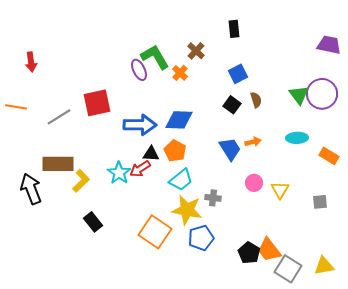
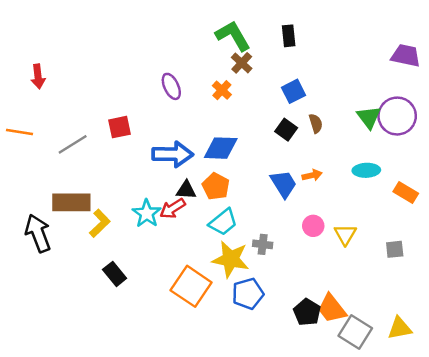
green L-shape: (155, 57) -> (233, 36), moved
red square: (97, 103) -> (119, 127), size x0.7

